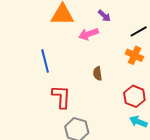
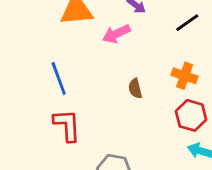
orange cross: (134, 55) -> (185, 76), moved
red L-shape: (61, 97) -> (67, 125), moved

